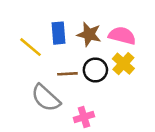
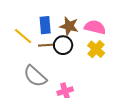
black circle: (95, 70) -> (63, 45), moved
brown line: (67, 74) -> (46, 45), moved

